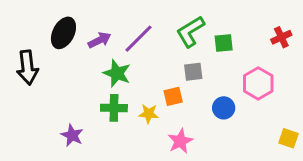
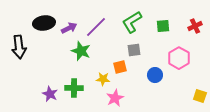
black ellipse: (63, 33) -> (44, 23), turned 55
green square: (224, 43) -> (163, 26), moved
green cross: (114, 108) -> (74, 88), moved
pink star: (180, 141) -> (115, 98), moved

